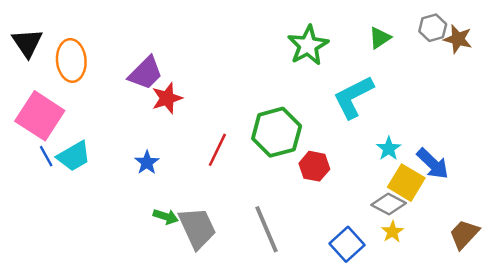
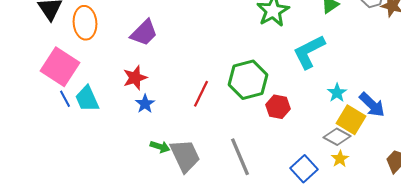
red star: (167, 98) -> (135, 78), moved
cyan trapezoid: (74, 156) -> (87, 99), turned 96

